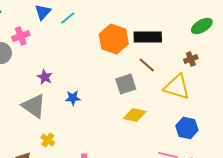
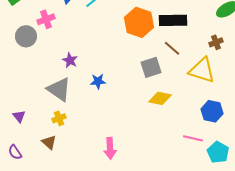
yellow cross: (48, 140) -> (59, 118), moved, turned 32

